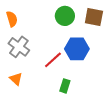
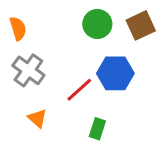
brown square: (94, 17) -> (141, 25), turned -36
orange triangle: (16, 79) -> (37, 118), moved

